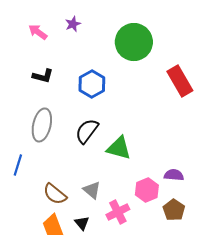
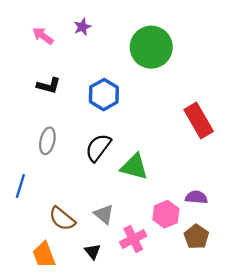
red rectangle: (180, 81) -> (199, 121), moved
gray ellipse: (42, 125) -> (47, 141), size x0.7
orange trapezoid: (53, 226) -> (44, 255), moved

